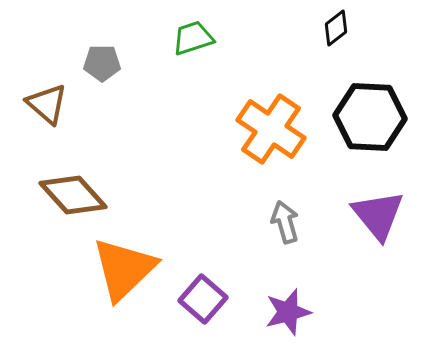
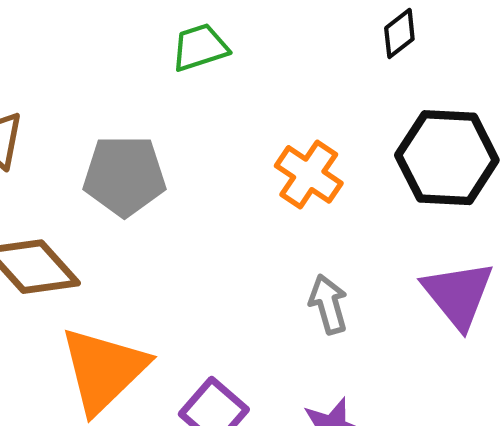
gray pentagon: (102, 63) -> (124, 176), moved, size x1.6
orange cross: (271, 129) -> (309, 174), size x0.7

